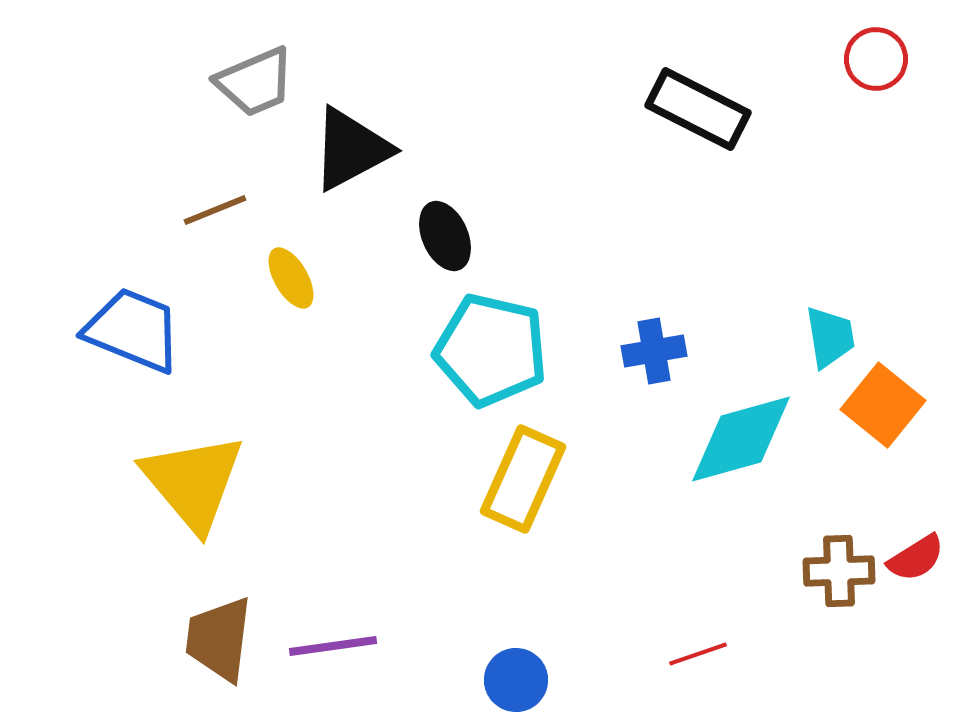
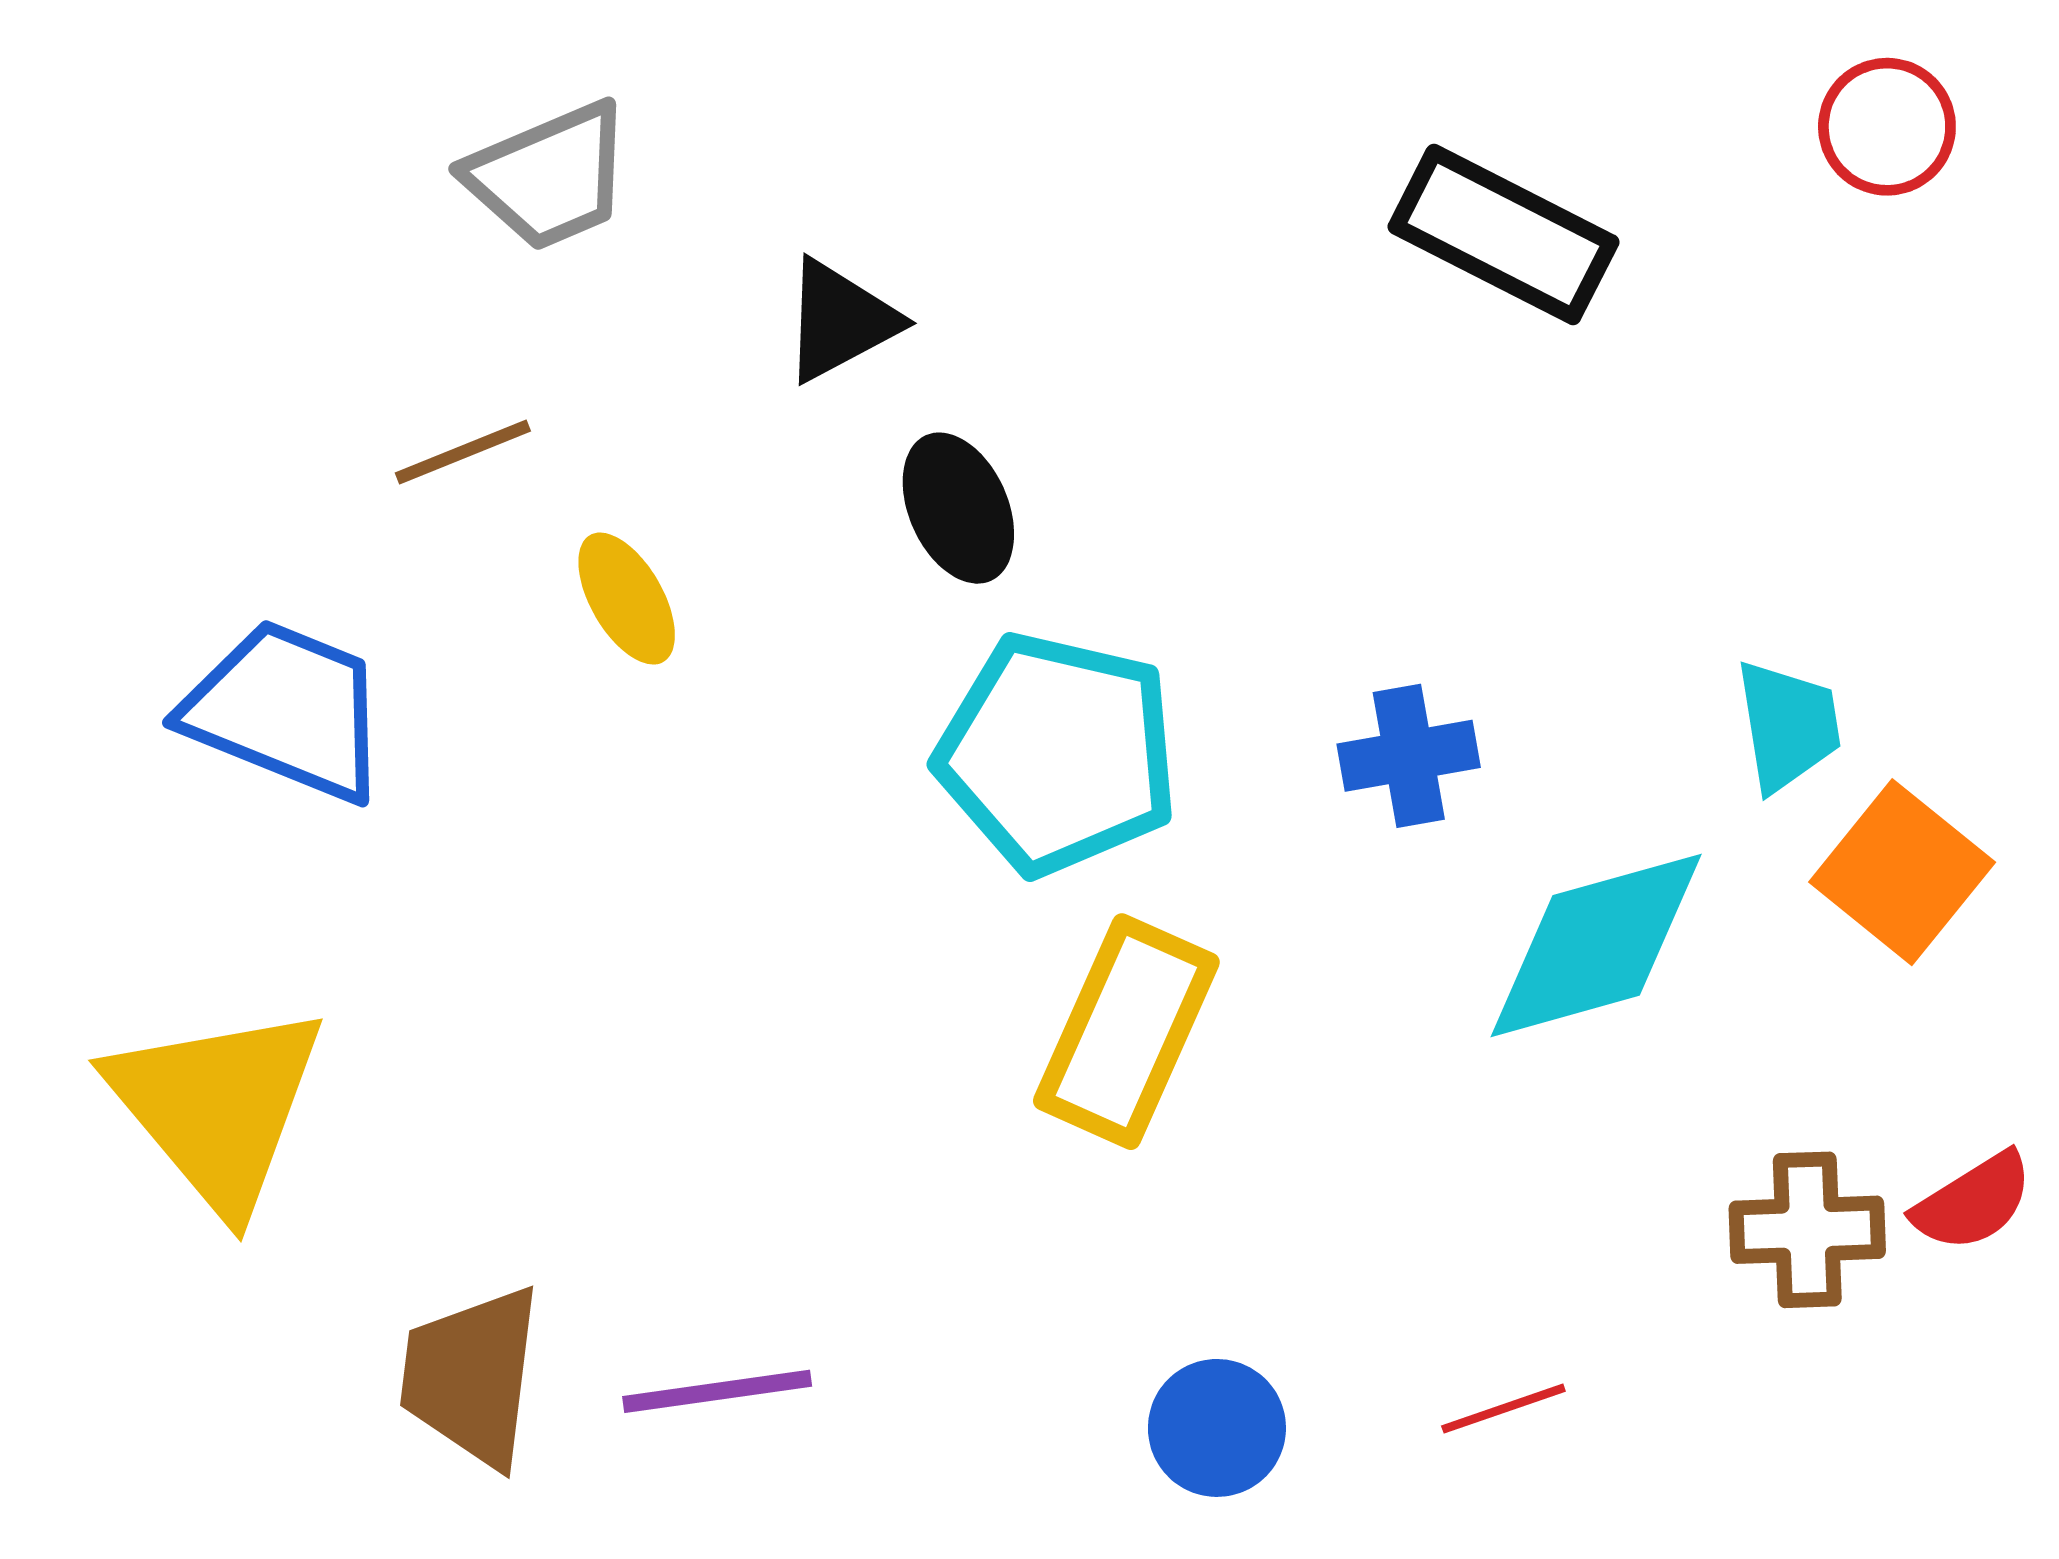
black triangle: (351, 149) -> (840, 321), moved, size x0.7
yellow triangle: (193, 482) -> (217, 1107), moved
blue circle: (516, 680) -> (1217, 1428), moved

